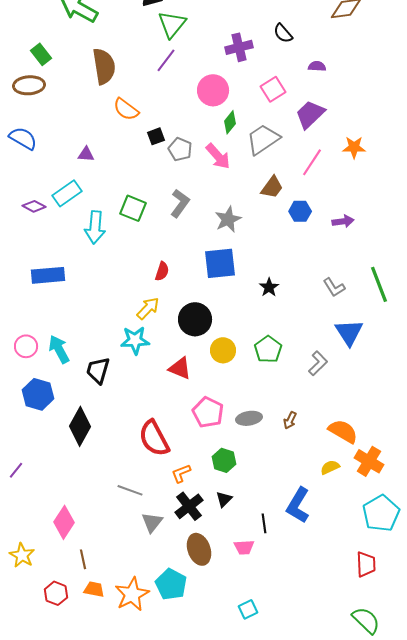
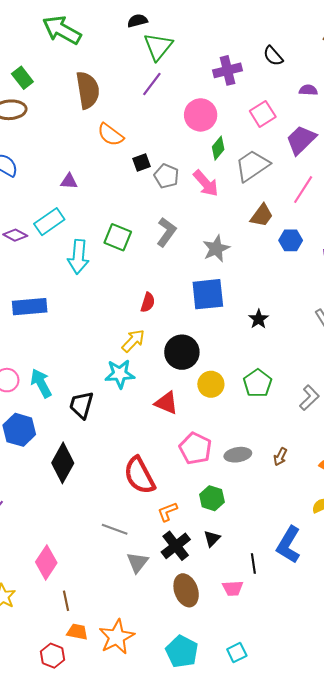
cyan pentagon: (171, 584) -> (182, 651), moved
red hexagon: (56, 593) -> (52, 656), moved

